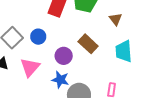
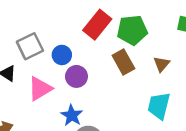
brown rectangle: (88, 44) -> (123, 62), moved
purple circle: (64, 56) -> (76, 76), moved

